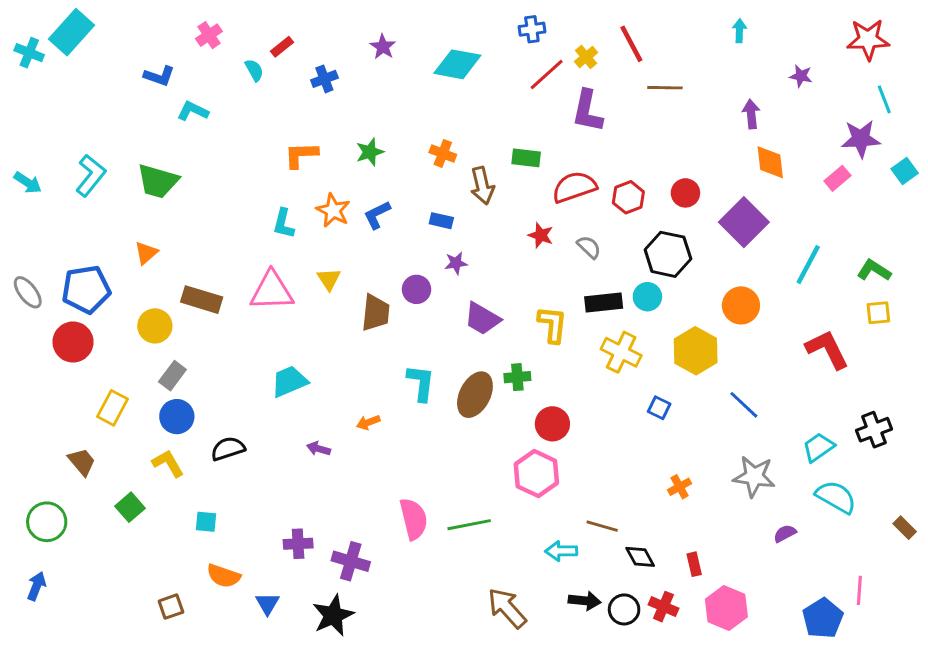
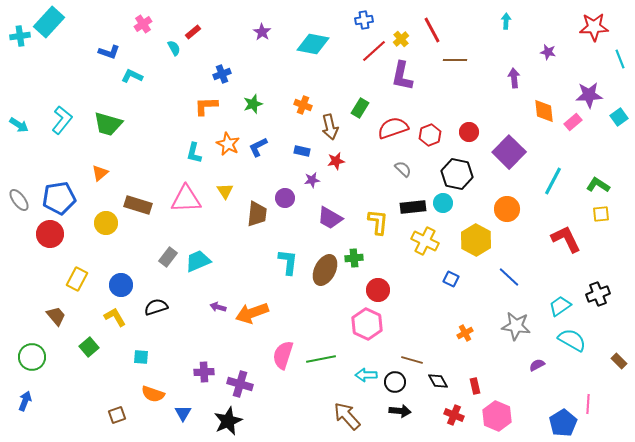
cyan cross: (29, 53) -> (20, 36), turned -30
blue cross: (324, 79) -> (222, 74), moved
cyan line: (884, 99) -> (620, 59), moved
green rectangle: (526, 158) -> (360, 108), turned -66
orange diamond: (770, 162) -> (544, 111), moved
red star: (541, 235) -> (336, 161), moved, turned -30
gray rectangle: (172, 376) -> (168, 257), moved
orange arrow: (368, 422) -> (252, 313), moved, size x2.0
pink semicircle: (414, 519) -> (283, 355), turned -148
cyan arrow: (561, 551) -> (366, 375), moved
black circle: (624, 609) -> (395, 382), moved

